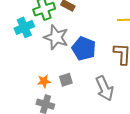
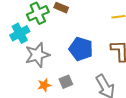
gray star: (56, 37) -> (37, 55), moved, turned -30

